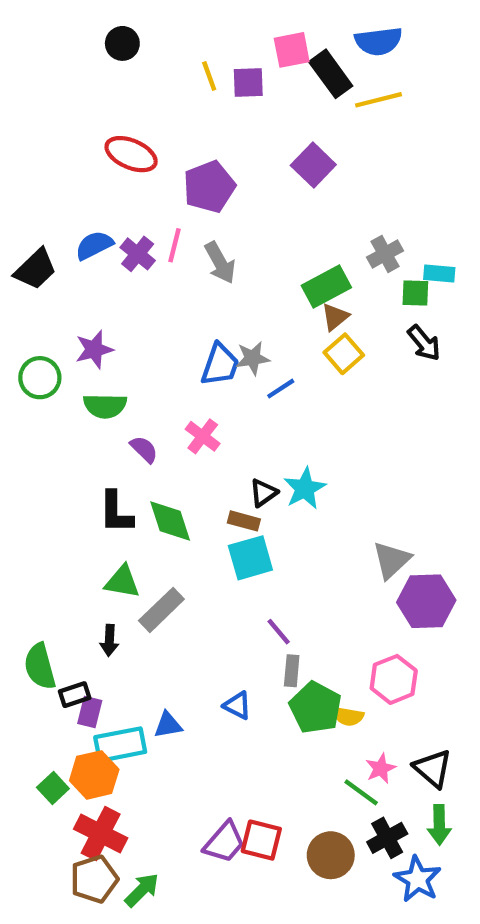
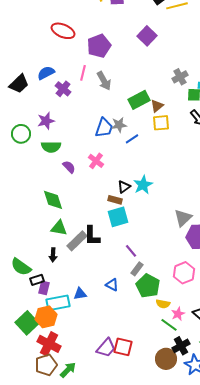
purple cross: (138, 254) -> (63, 89), moved
green rectangle: (326, 287) -> (139, 100), moved
yellow square: (344, 354) -> (161, 123), turned 36
black L-shape: (116, 512) -> (92, 236), moved
green diamond: (170, 521) -> (53, 200), moved
green semicircle: (40, 666) -> (21, 267), turned -40
gray rectangle: (292, 671) -> (137, 269), turned 32
yellow semicircle: (348, 716) -> (163, 304), moved
green square: (53, 788) -> (27, 323), size x1.6
brown circle: (331, 855) -> (166, 359), moved

